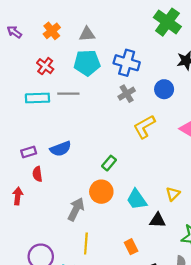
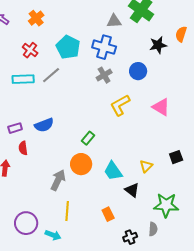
gray triangle: (87, 34) -> (114, 21), moved
cyan pentagon: (87, 63) -> (68, 47), turned 30
gray line: (68, 94) -> (51, 75), turned -42
black triangle: (157, 220) -> (132, 190), turned 35

